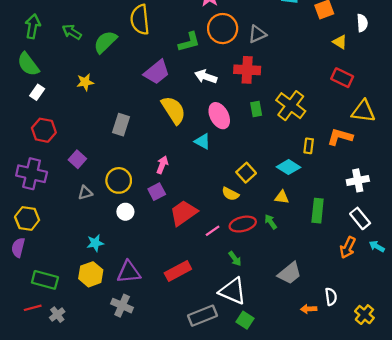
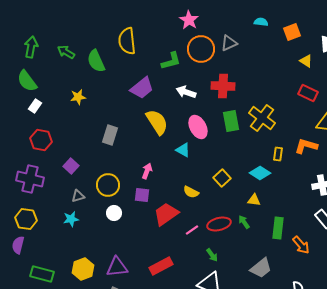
gray triangle: (257, 34) -> (229, 43), moved
green semicircle: (105, 42) -> (96, 61), turned -70
green rectangle: (256, 109) -> (231, 121), size x1.5
purple square: (157, 192) -> (142, 195), turned 35
yellow semicircle: (230, 194) -> (191, 192), moved
green rectangle: (318, 211) -> (278, 228), moved
cyan star: (95, 243) -> (71, 219), moved
orange arrow: (348, 247) -> (301, 245), moved, turned -66

